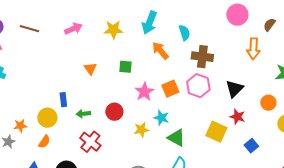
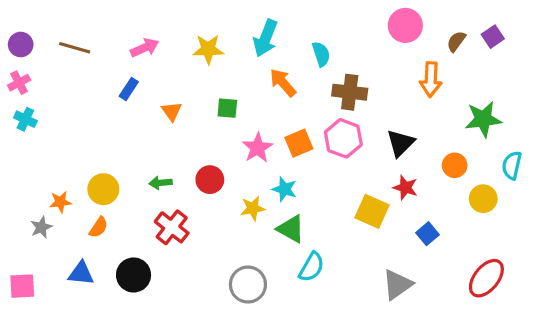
blue rectangle: (63, 100) -> (129, 89), moved, turned 40
green triangle: (176, 138) -> (291, 229), moved

